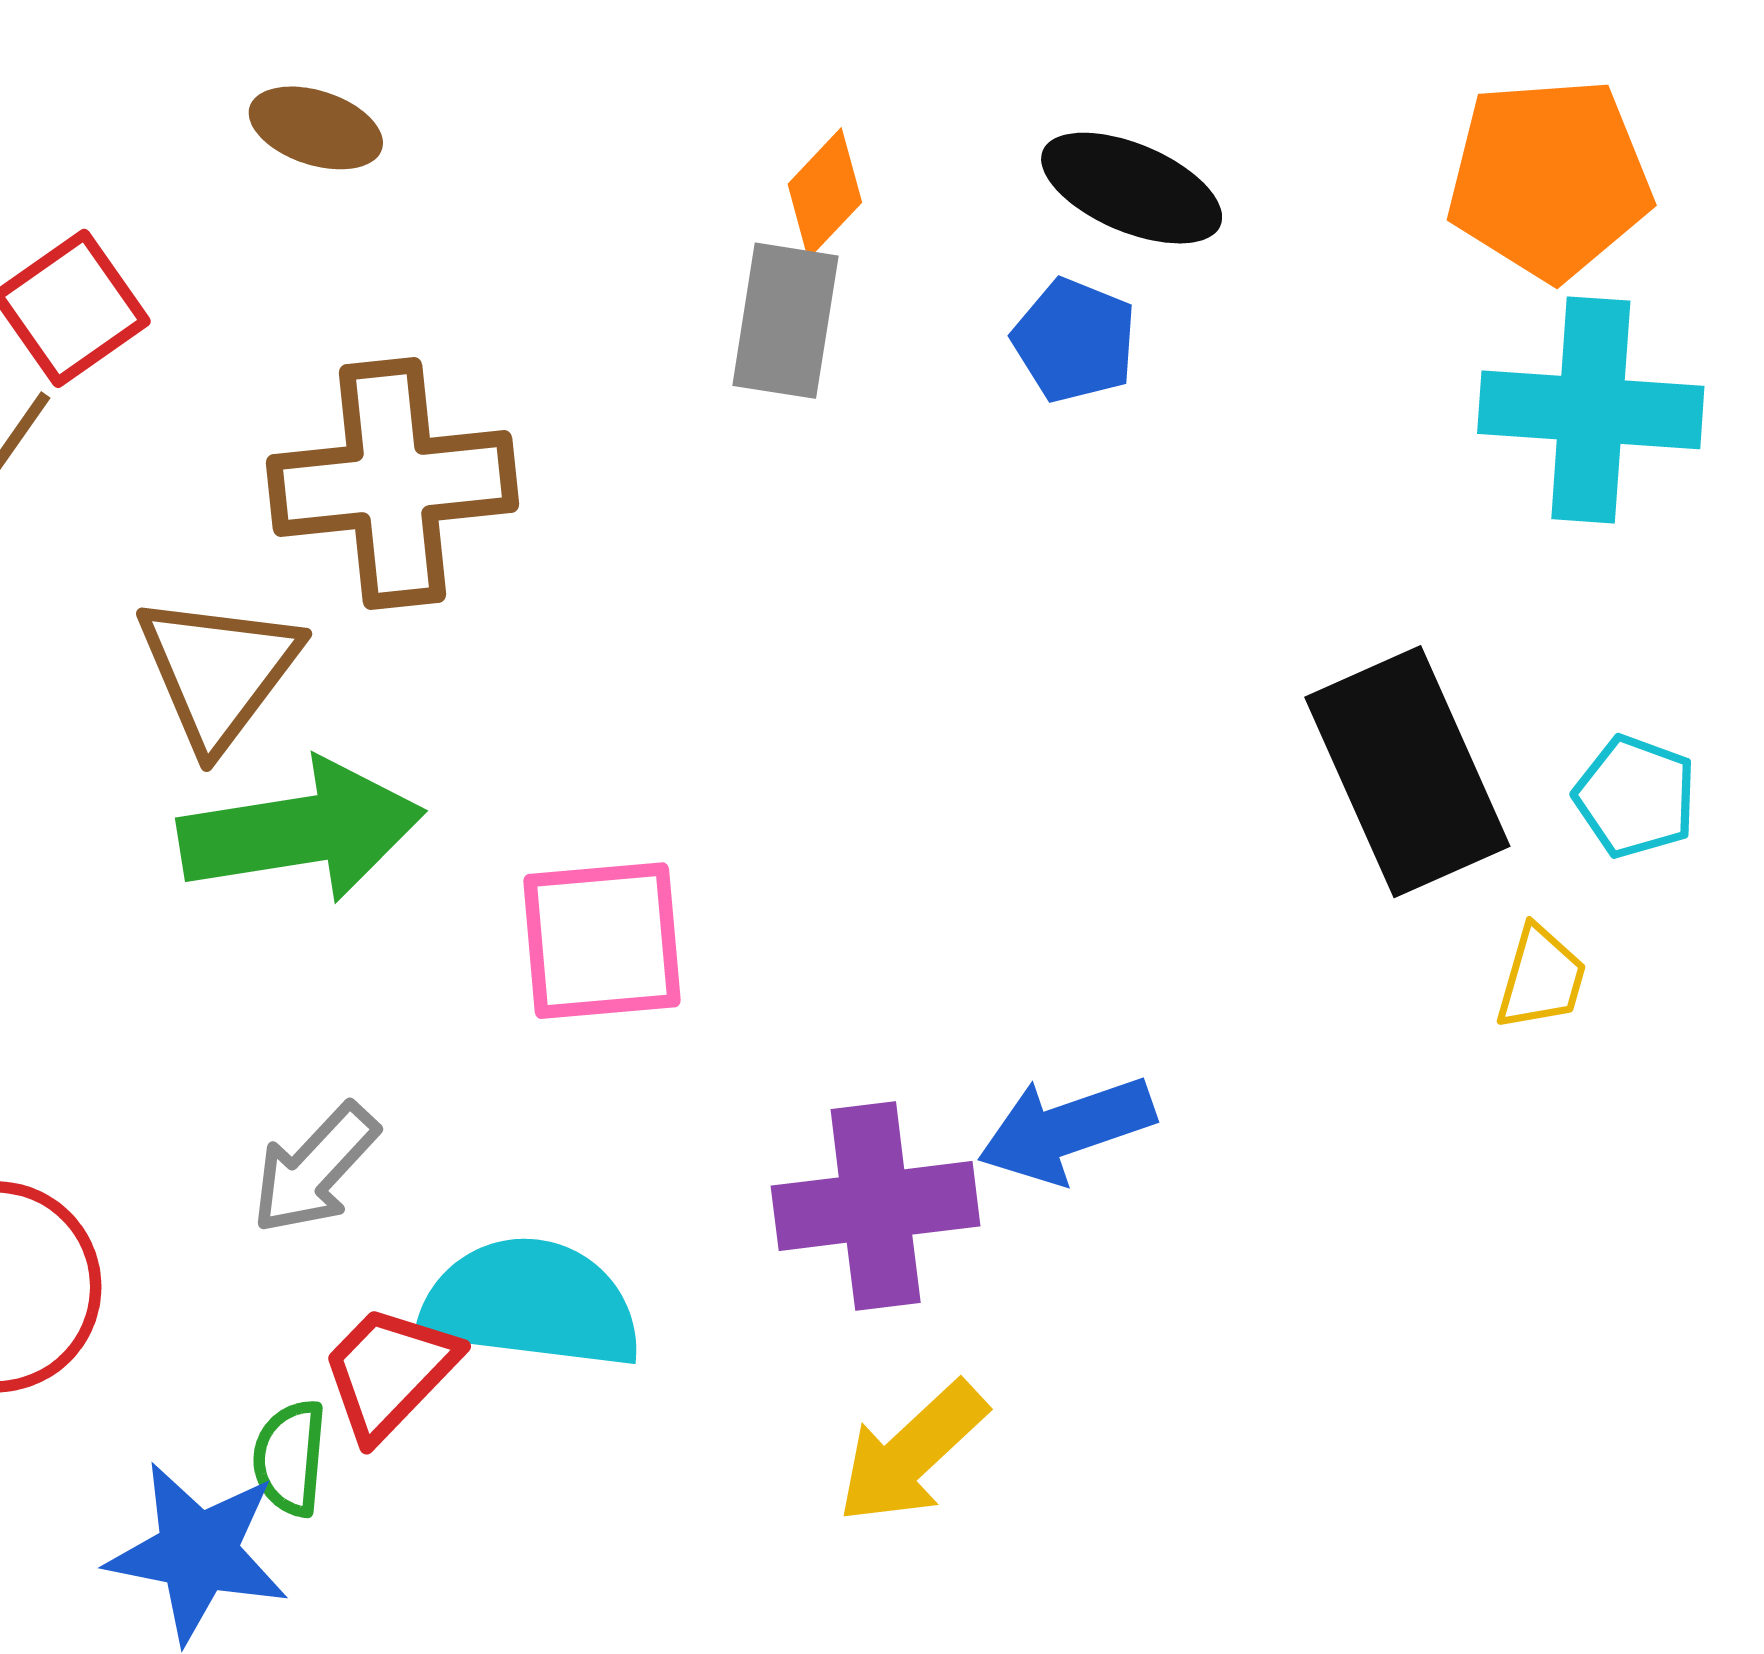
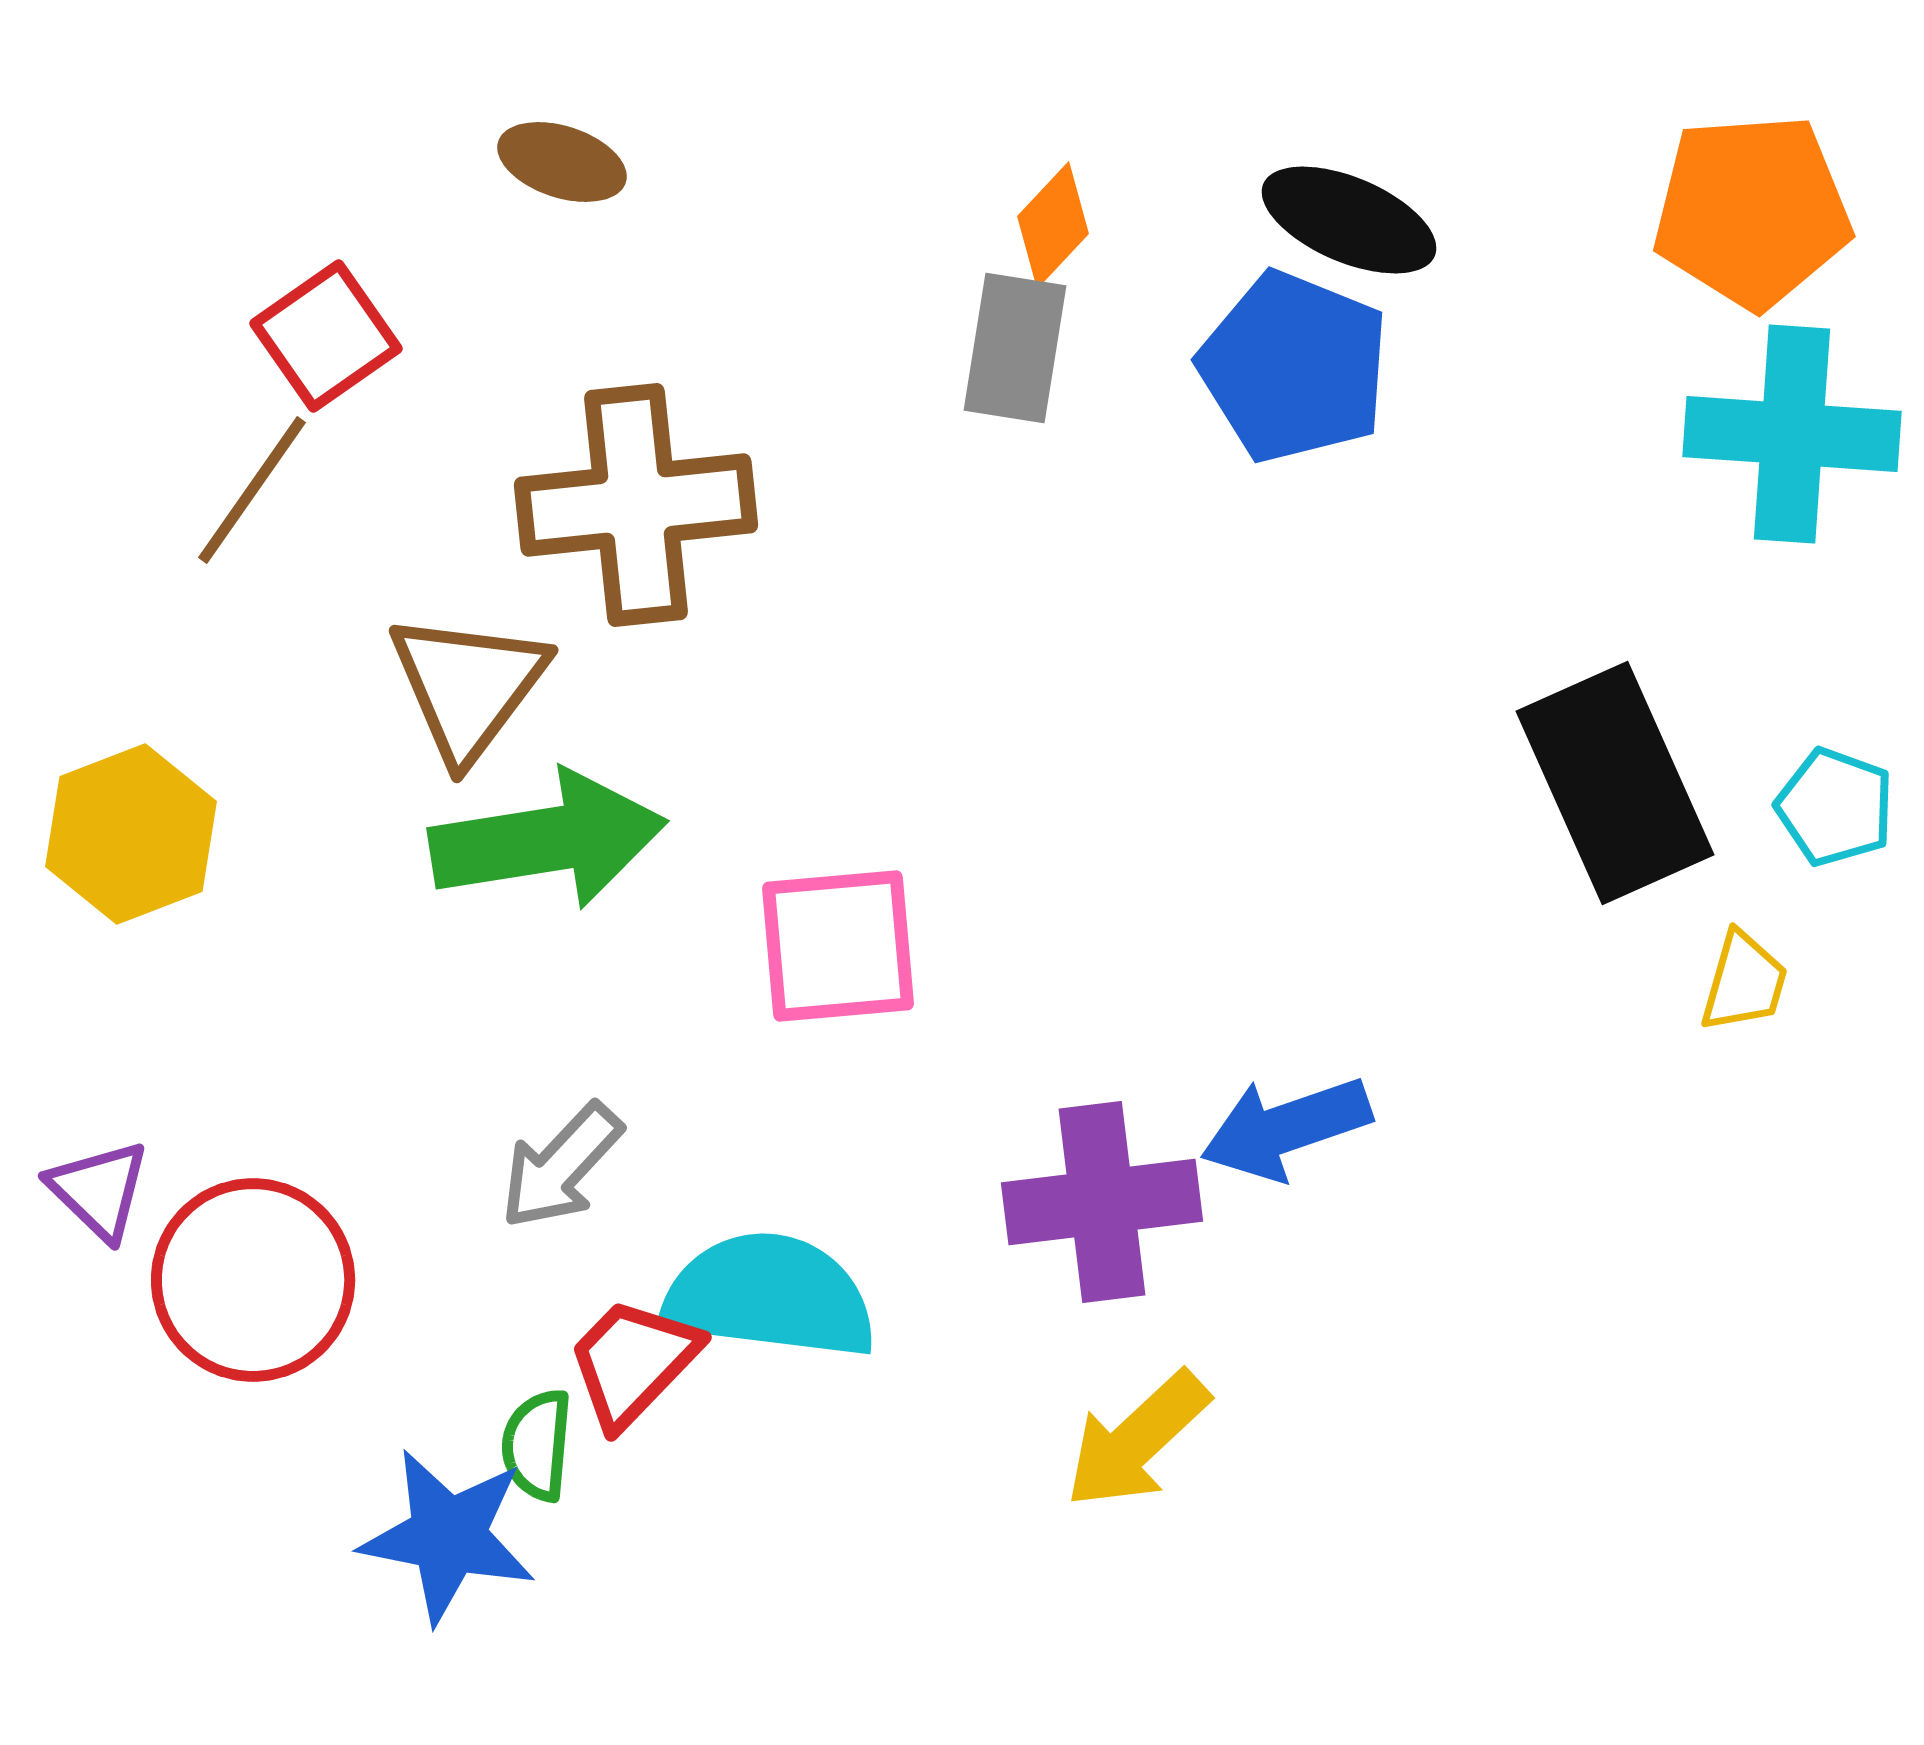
blue pentagon: (1075, 340) -> (1294, 367), size x1.6

